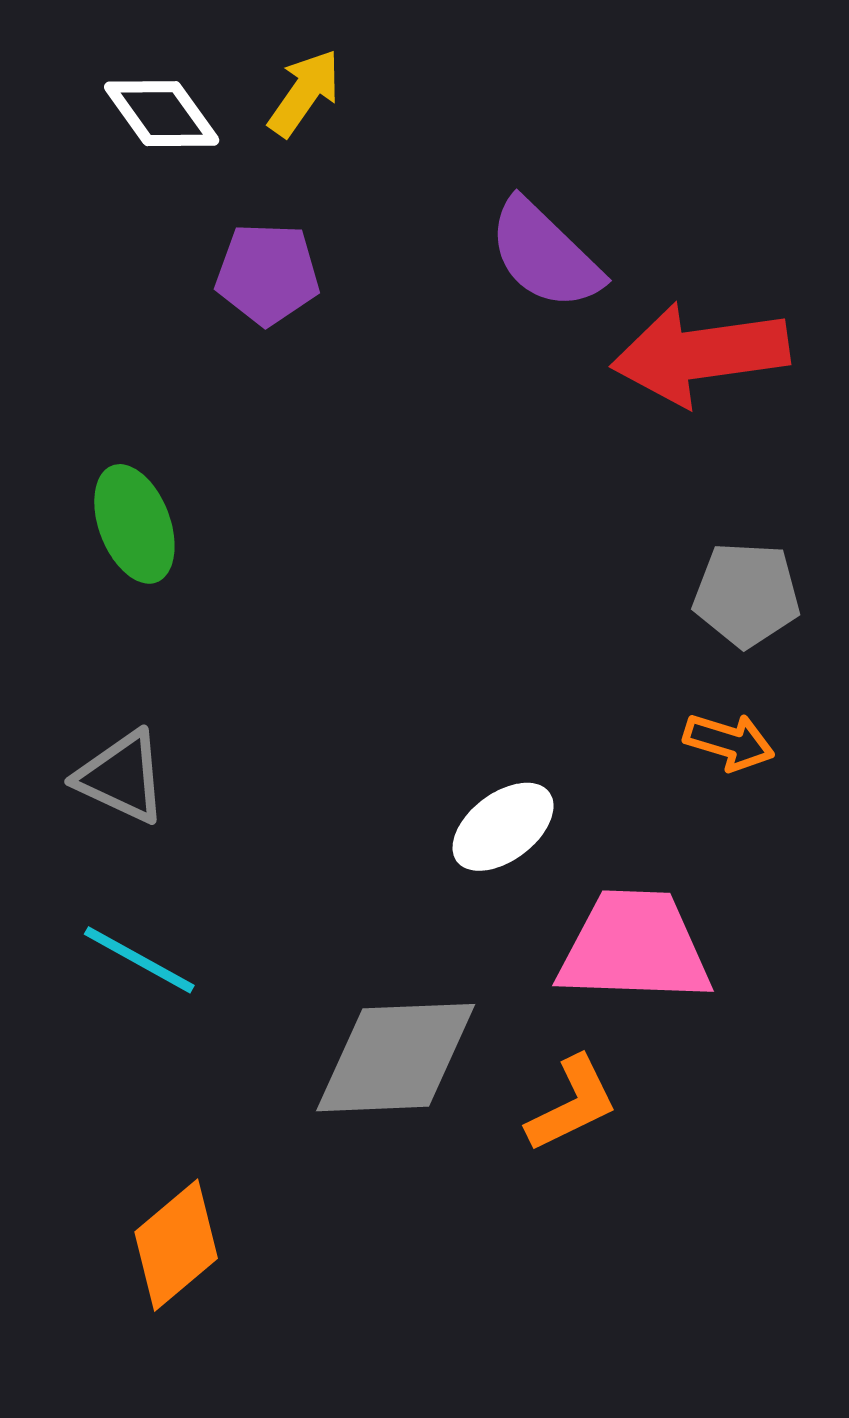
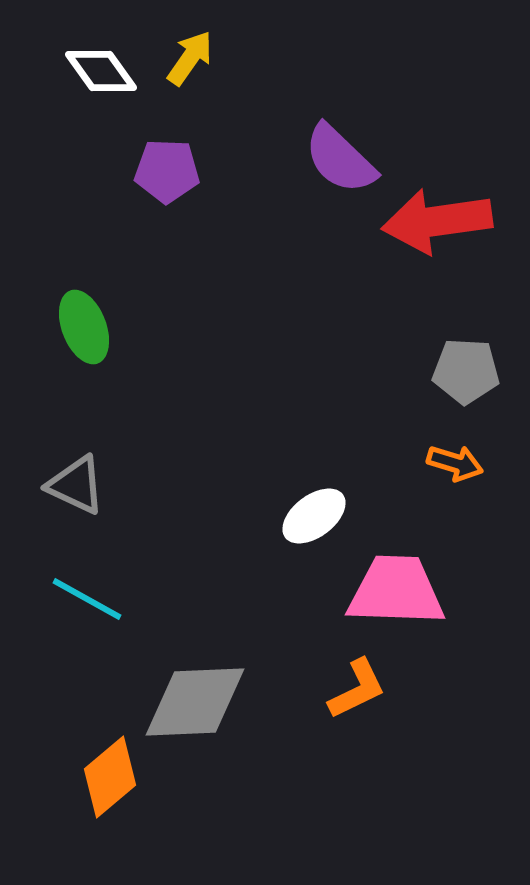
gray diamond: (396, 1058) -> (195, 702), moved

